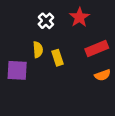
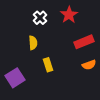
yellow rectangle: (58, 58) -> (48, 65), moved
purple square: (17, 70) -> (15, 78), moved, turned -36

